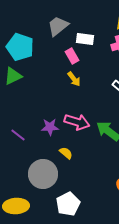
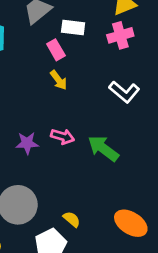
pink arrow: (77, 122) -> (63, 137), size x0.7
yellow semicircle: (66, 153) -> (72, 219), moved

